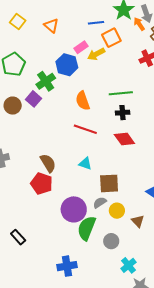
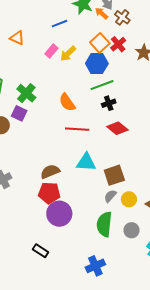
orange square: (111, 38) -> (100, 43), moved
blue hexagon: (67, 65) -> (97, 64), moved
brown semicircle: (48, 163) -> (50, 172), turned -66
cyan triangle: (85, 164) -> (86, 162), size x1.5
purple circle: (74, 209) -> (59, 214), moved

